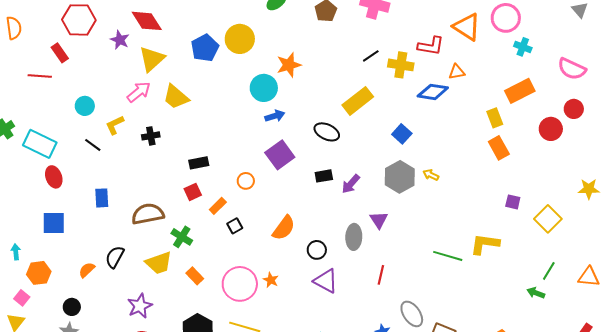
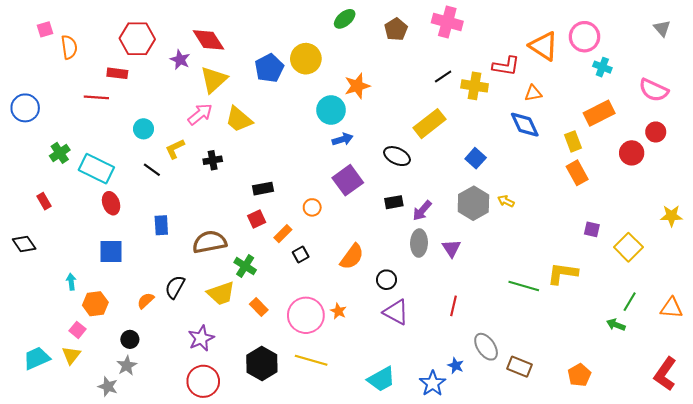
red rectangle: (60, 53) -> (117, 73), turned -48
blue diamond: (433, 92) -> (525, 125), moved, turned 56
gray ellipse: (354, 237) -> (419, 243), moved

